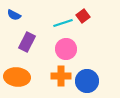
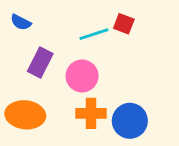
red square: (83, 16) -> (124, 24), turned -32
pink circle: (66, 49) -> (82, 76), moved

